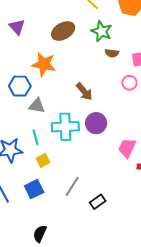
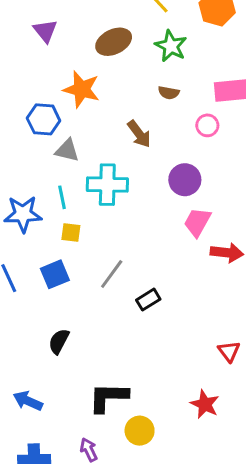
brown semicircle: (112, 53) -> (169, 93), moved
purple circle: (96, 123) -> (185, 180), moved
yellow square: (43, 160) -> (71, 233), turned 32

